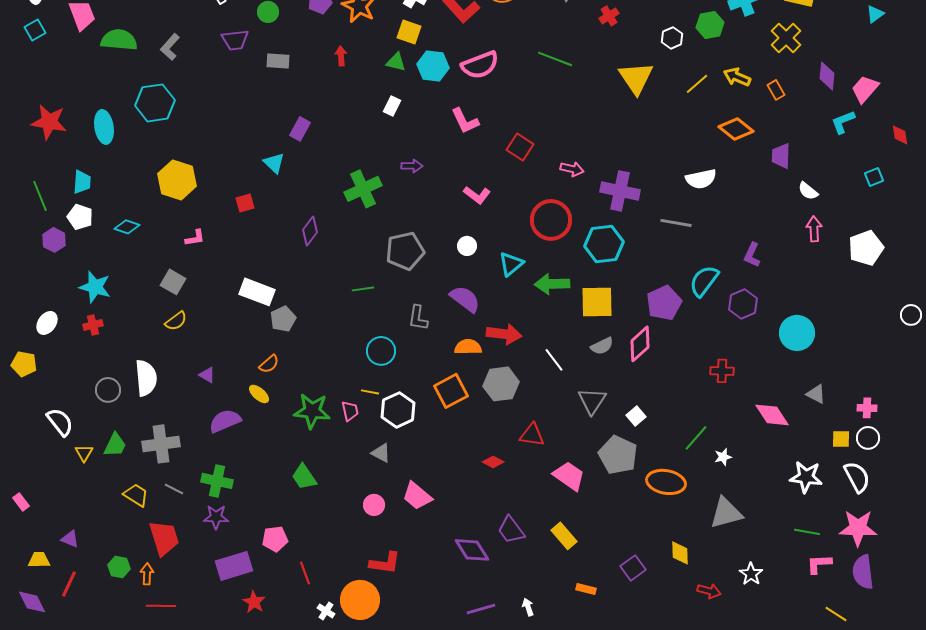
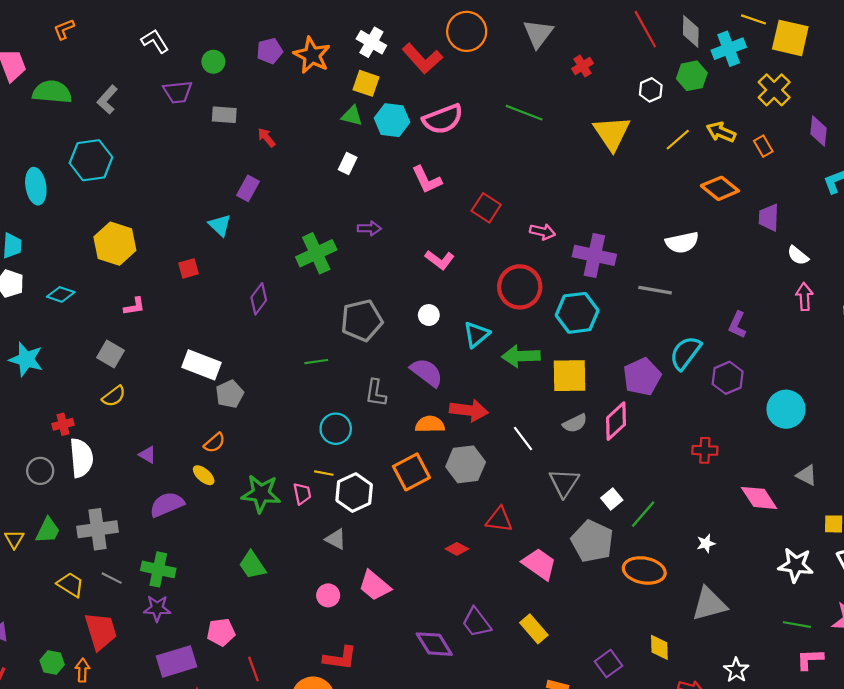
red arrow: (341, 56) -> (266, 137), moved, turned -36
red cross: (93, 325) -> (63, 424), moved
green line: (696, 438) -> (643, 514), moved

